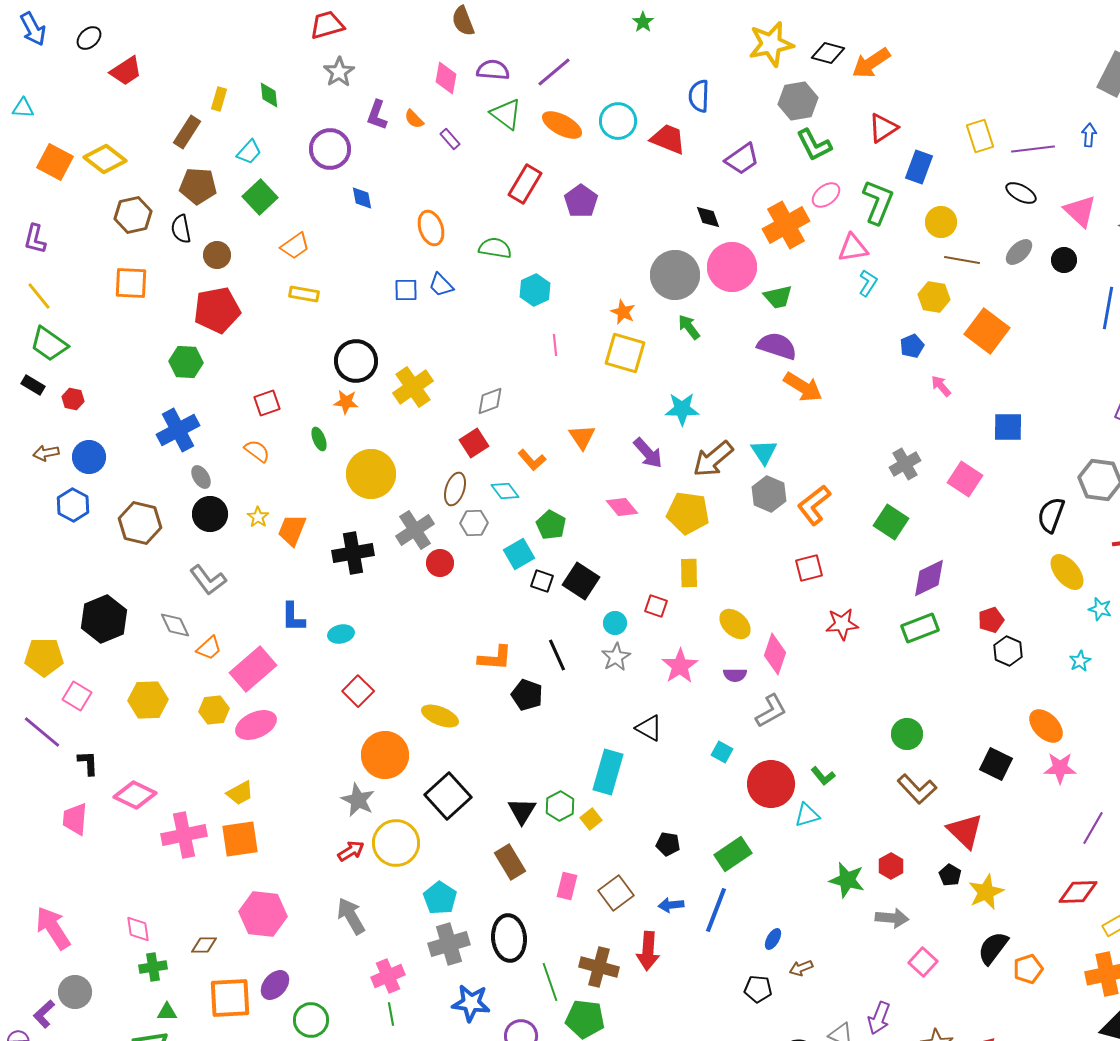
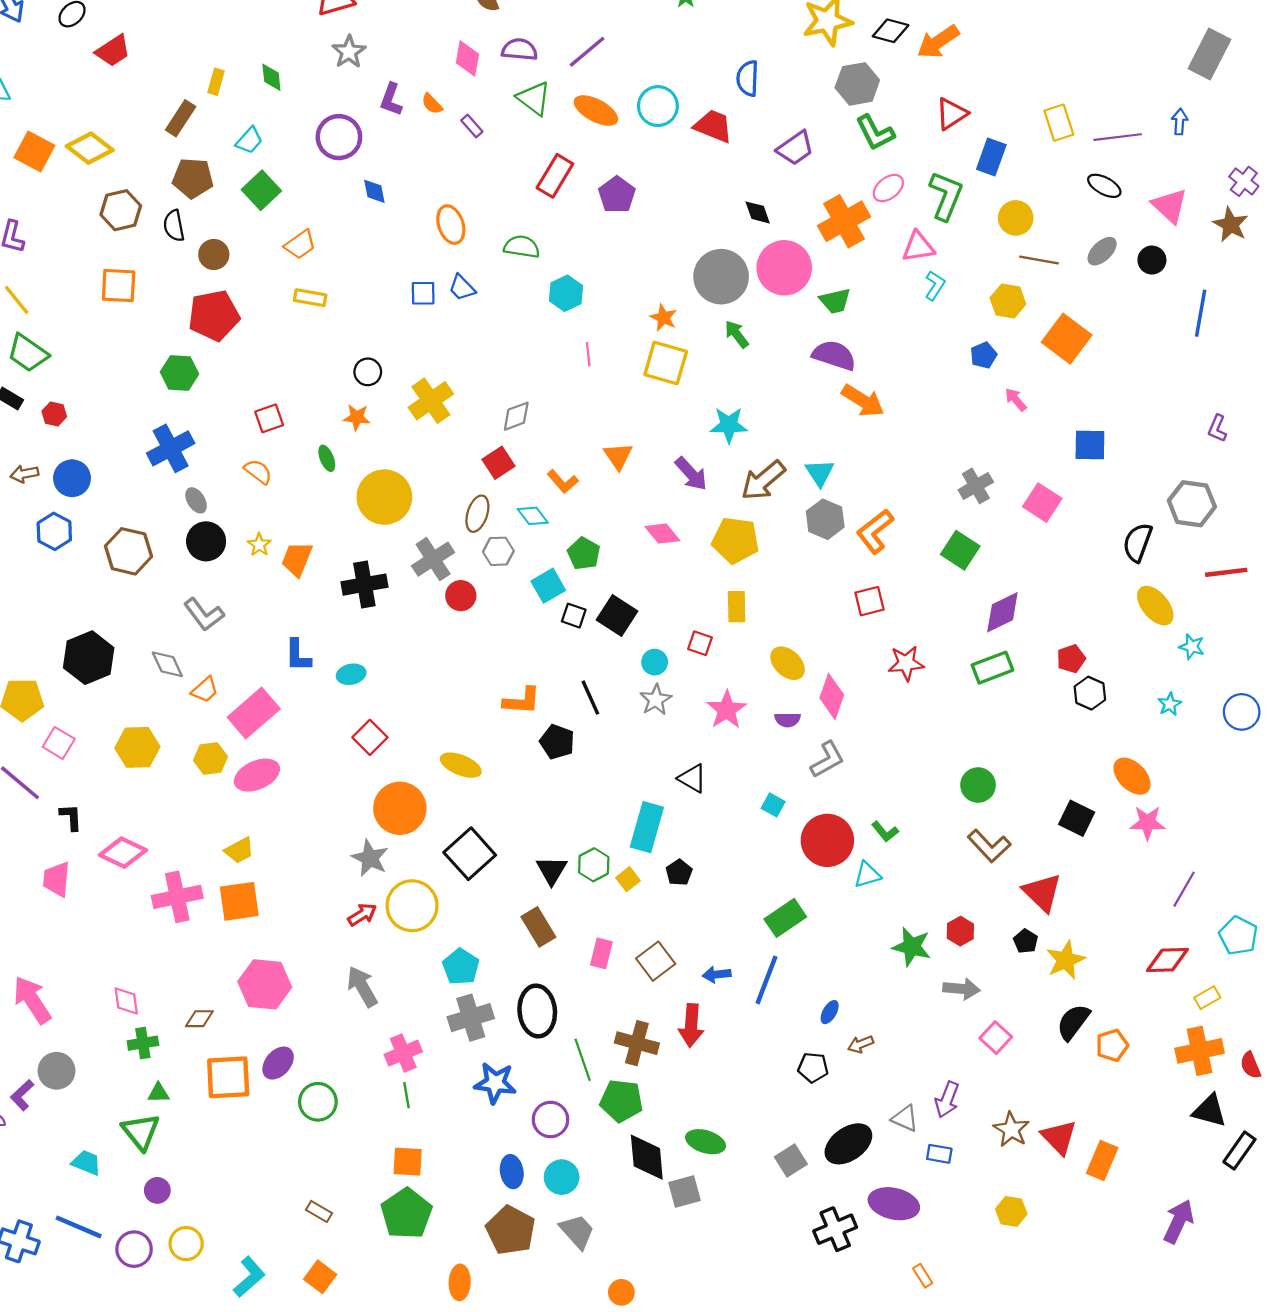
black circle: (356, 361) -> (368, 372), size x0.6
black pentagon: (668, 844) -> (679, 873), moved, turned 30

